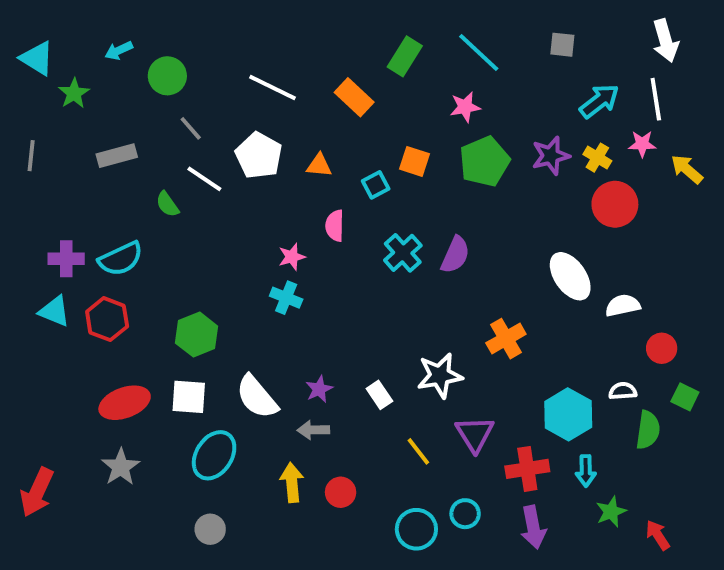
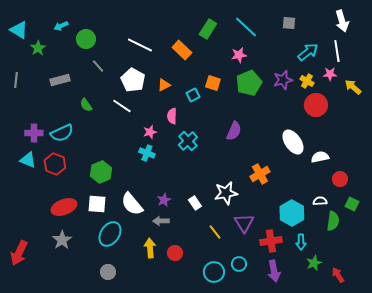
orange triangle: (319, 165) -> (164, 85), turned -32
white line: (204, 179) -> (122, 106), moved
cyan cross: (403, 253) -> (188, 141), moved

